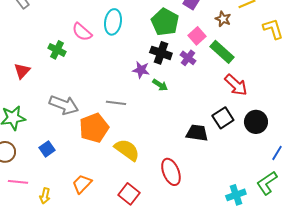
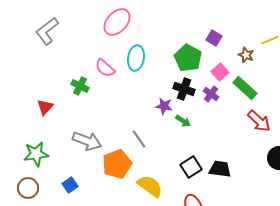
gray line: (116, 103) -> (139, 139), turned 48
black square: (223, 118) -> (191, 167), moved

